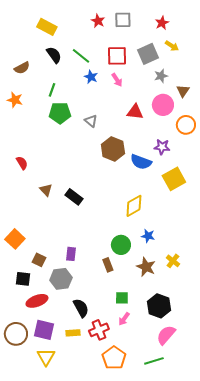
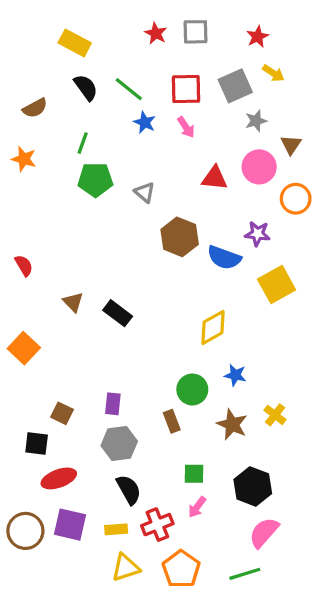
red semicircle: (22, 163) -> (24, 265), moved
orange square: (15, 239) -> (24, 348), moved
gray hexagon: (61, 279) -> (119, 444), moved
yellow triangle: (46, 357) -> (126, 567), moved, turned 42

